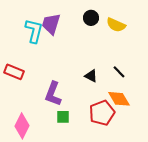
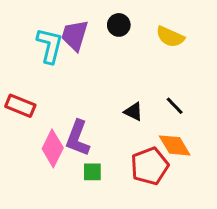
black circle: (91, 18) -> (119, 25), moved
pink diamond: (22, 126) -> (53, 148), moved

